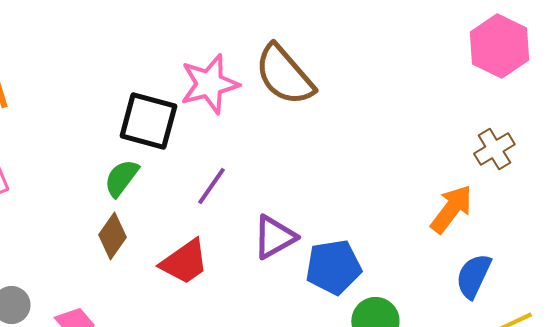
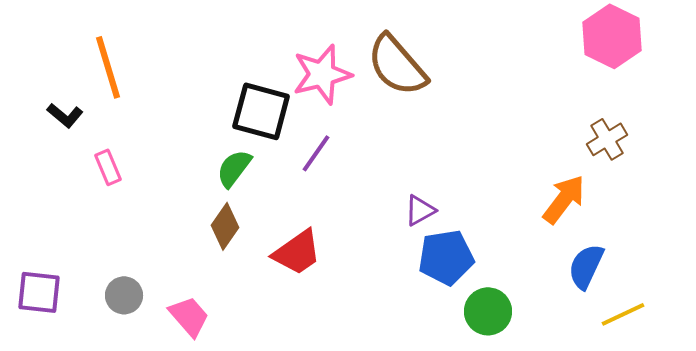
purple line: (211, 186) -> (316, 153), moved
purple triangle: (274, 237) -> (420, 210), moved, size x0.7

